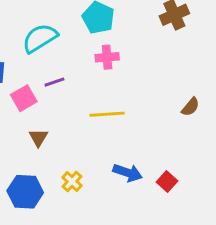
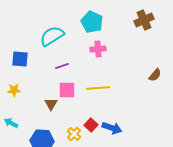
pink square: (24, 98) -> (67, 90), moved, turned 30
brown semicircle: (190, 107) -> (155, 75), moved
red square: (167, 181) -> (91, 125), moved

